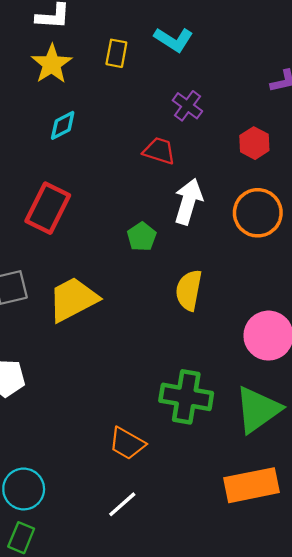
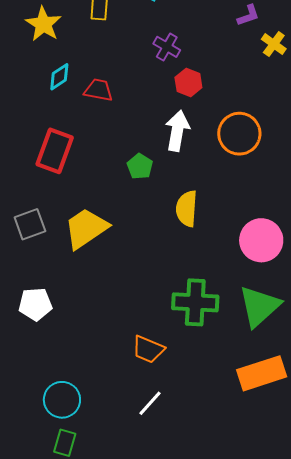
red hexagon: (254, 143) -> (188, 83), moved
red trapezoid: (159, 151) -> (99, 90), moved

